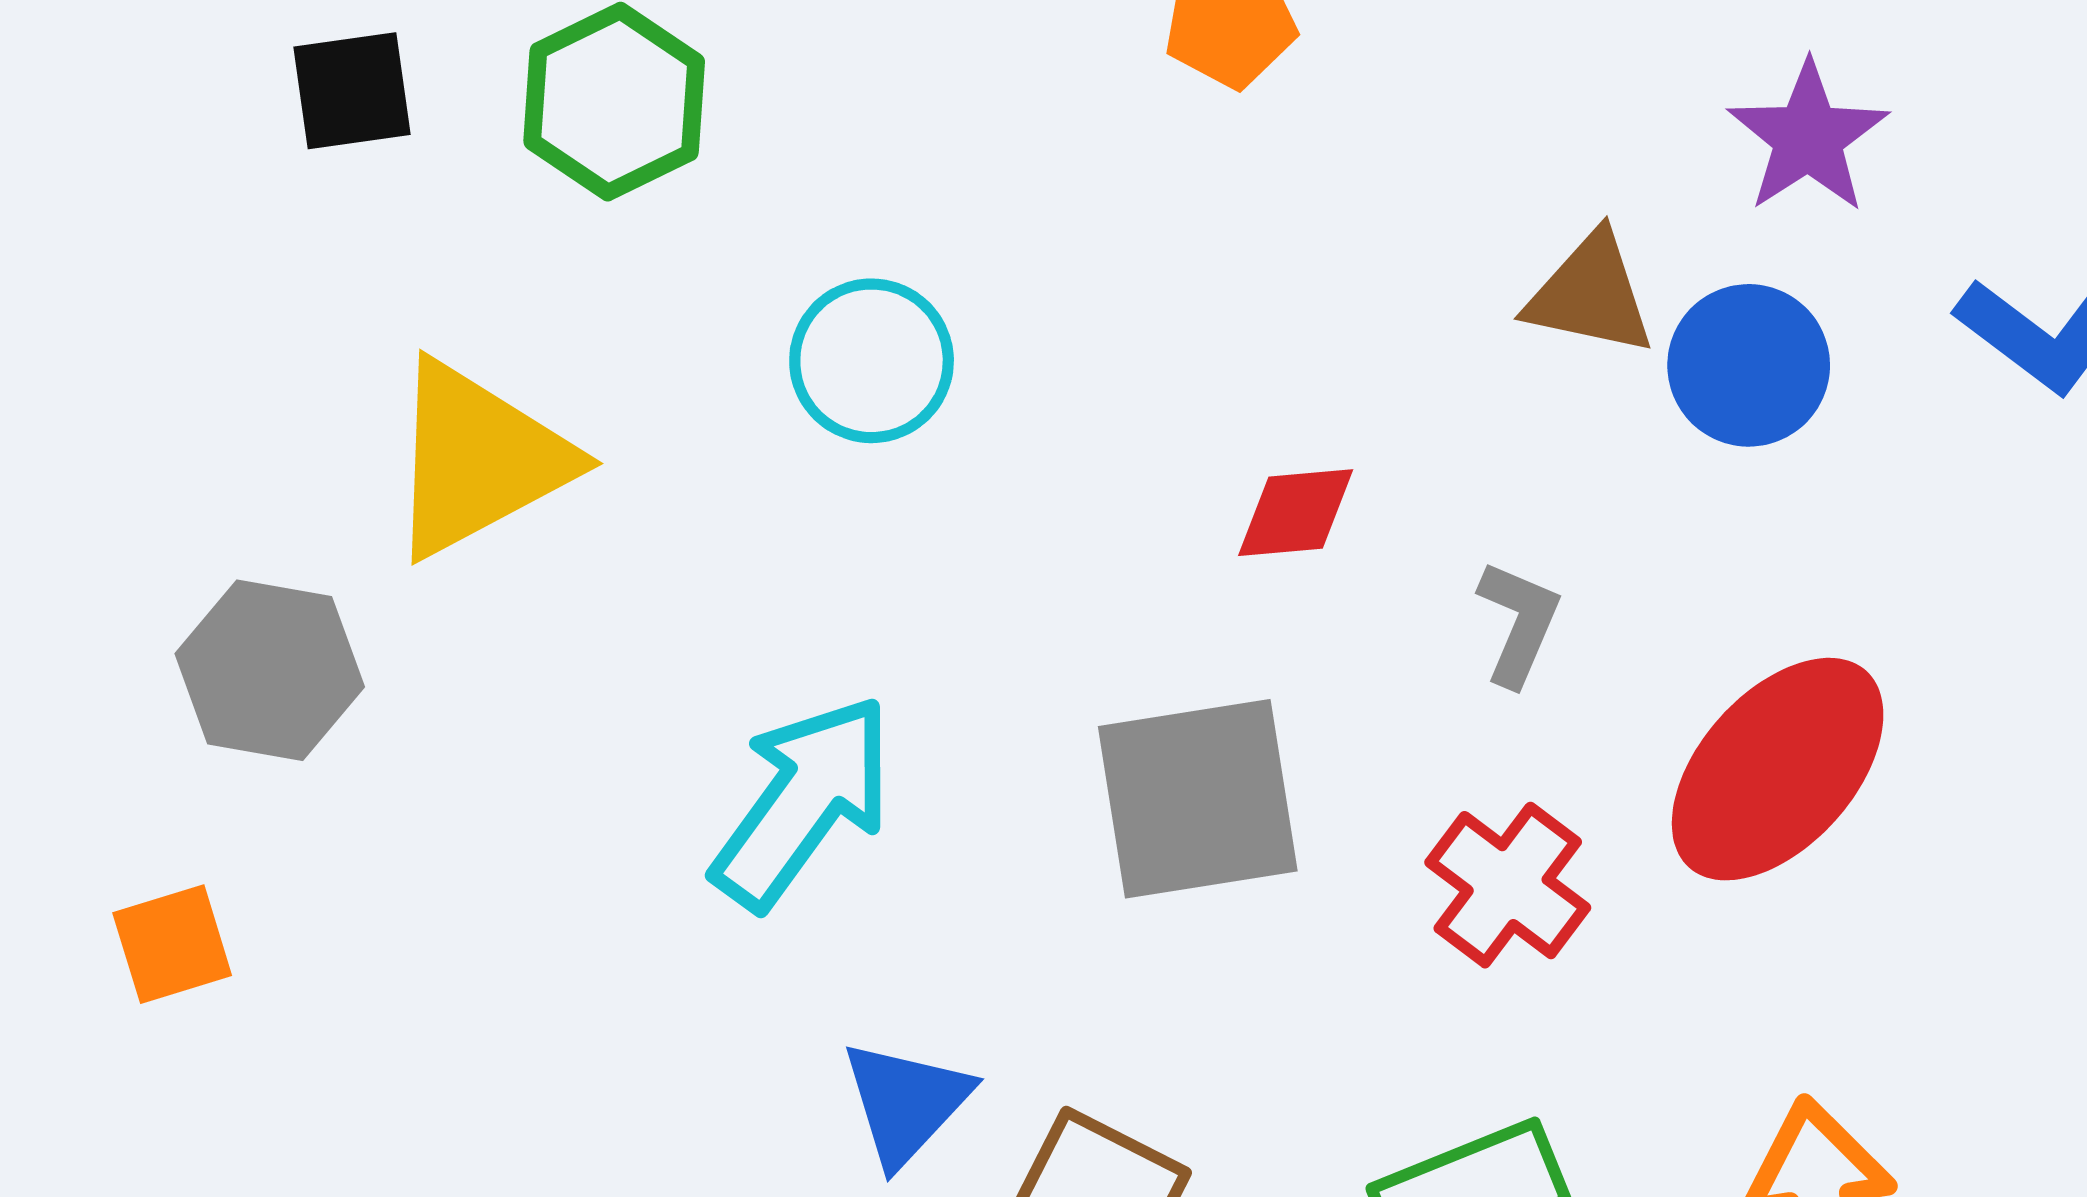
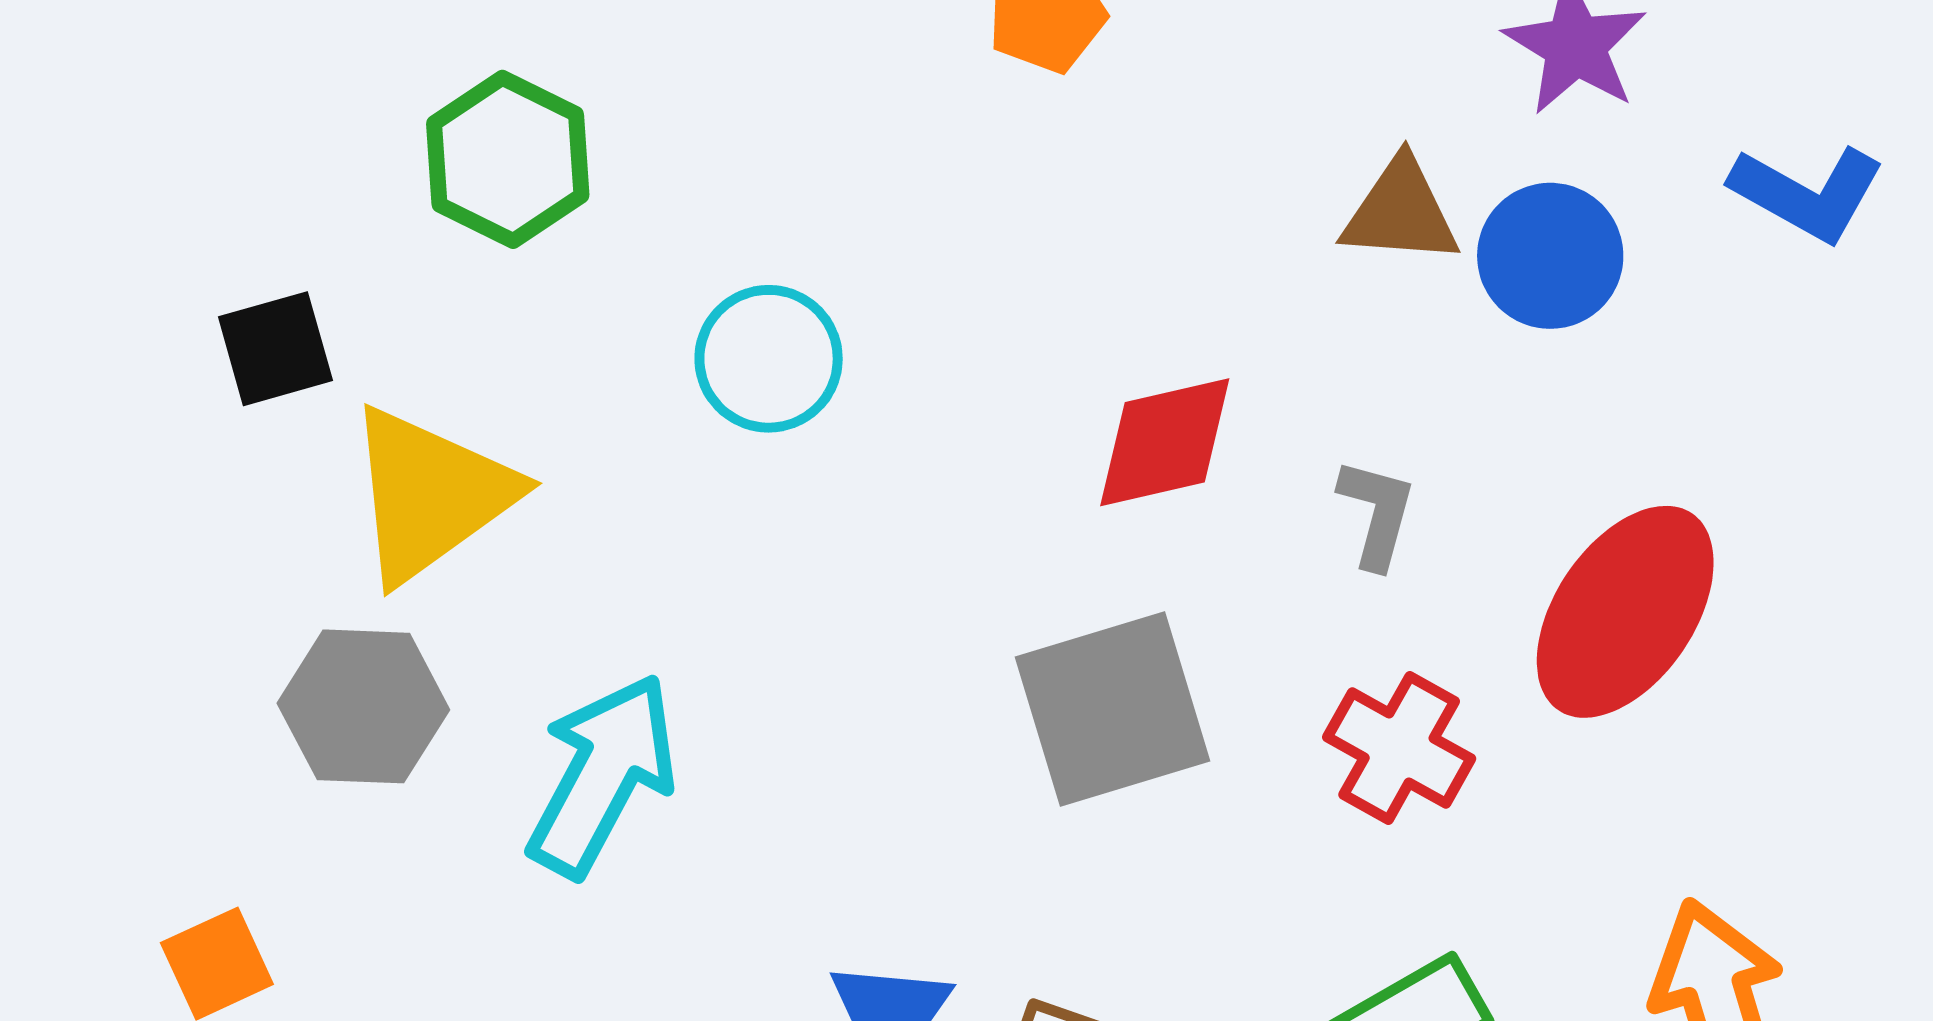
black square: (352, 91) -> (275, 349), moved
red diamond: (1296, 513) -> (1165, 442), size x1.4
gray hexagon: (270, 670) -> (363, 706), moved
cyan arrow: (803, 802) -> (602, 775), moved

